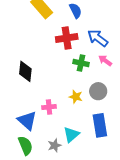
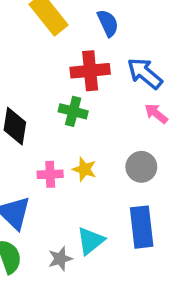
green cross: (81, 63) -> (73, 111), moved
yellow star: (76, 97) -> (84, 169), moved
pink cross: (49, 107) -> (50, 174), moved

